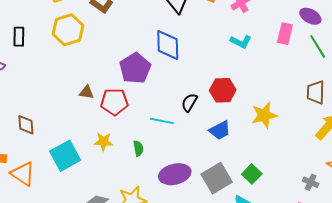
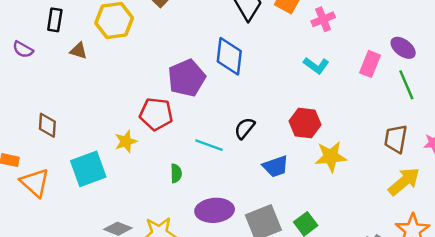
red hexagon: (223, 90) -> (305, 123), moved
brown triangle: (87, 92) -> (79, 51), moved
yellow star: (103, 142) -> (126, 141), moved, turned -30

